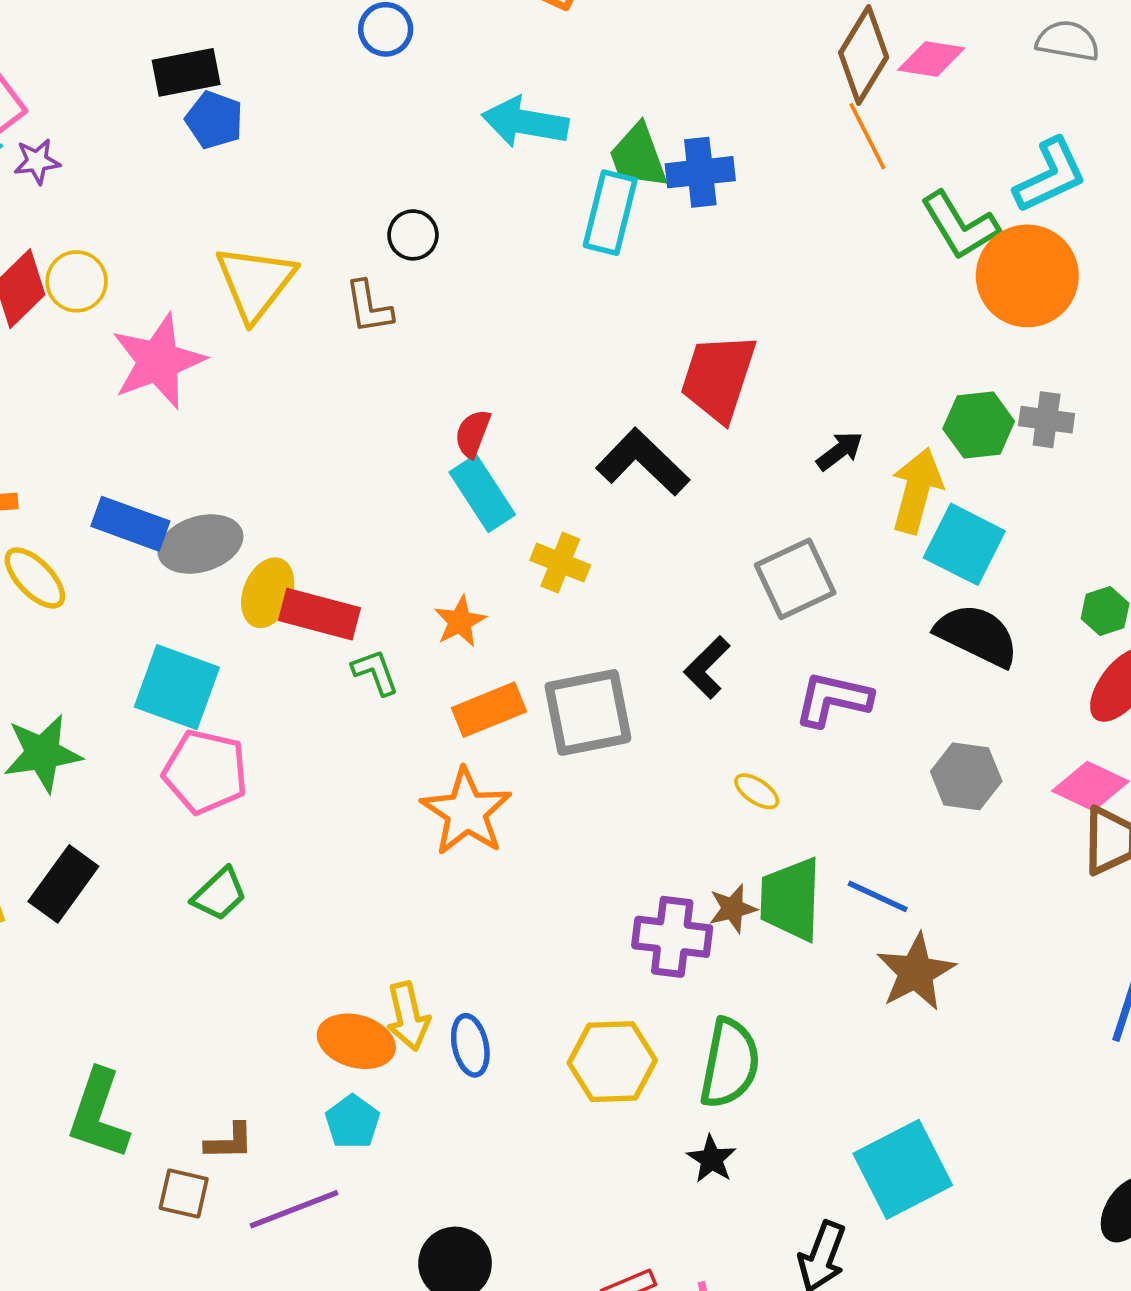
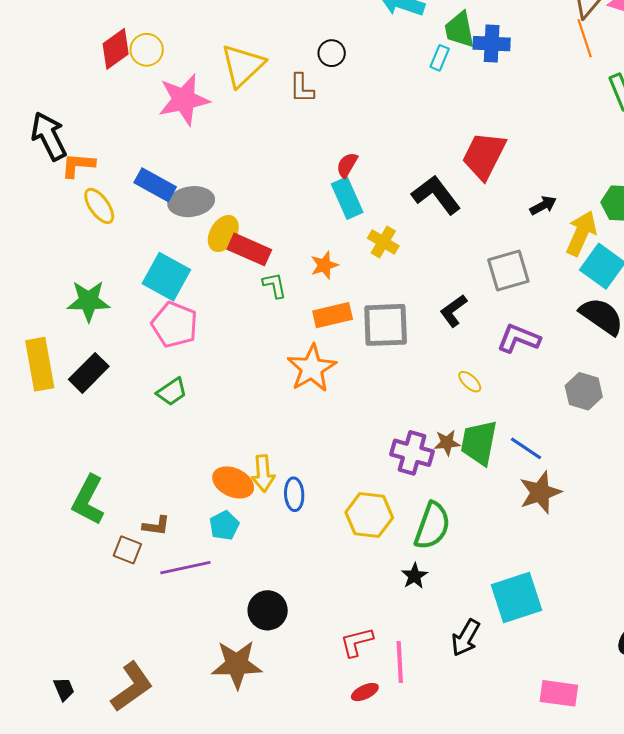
cyan rectangle: (610, 213) -> (440, 58), size x0.6

